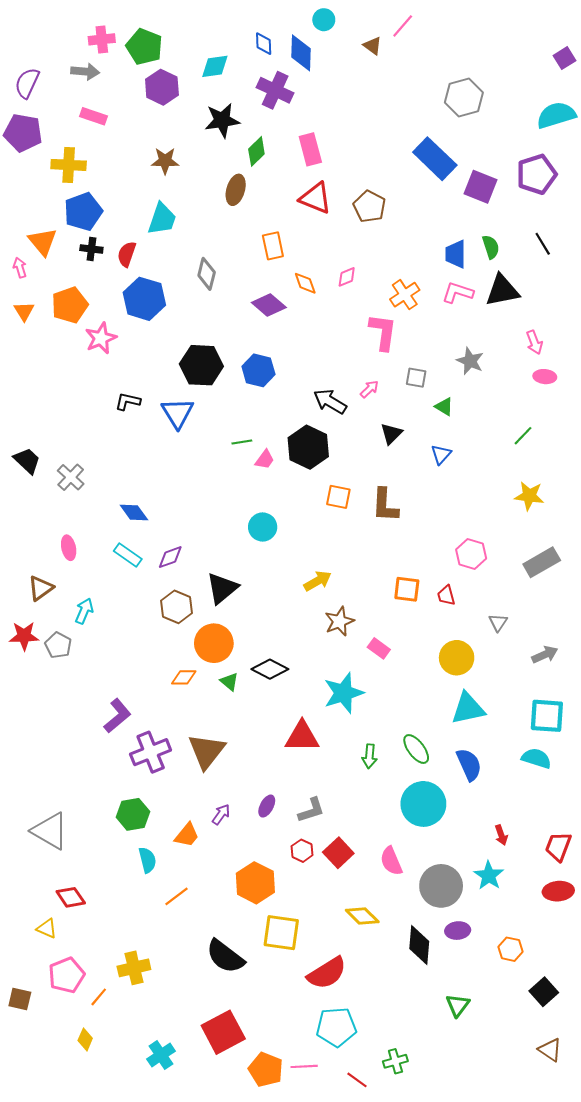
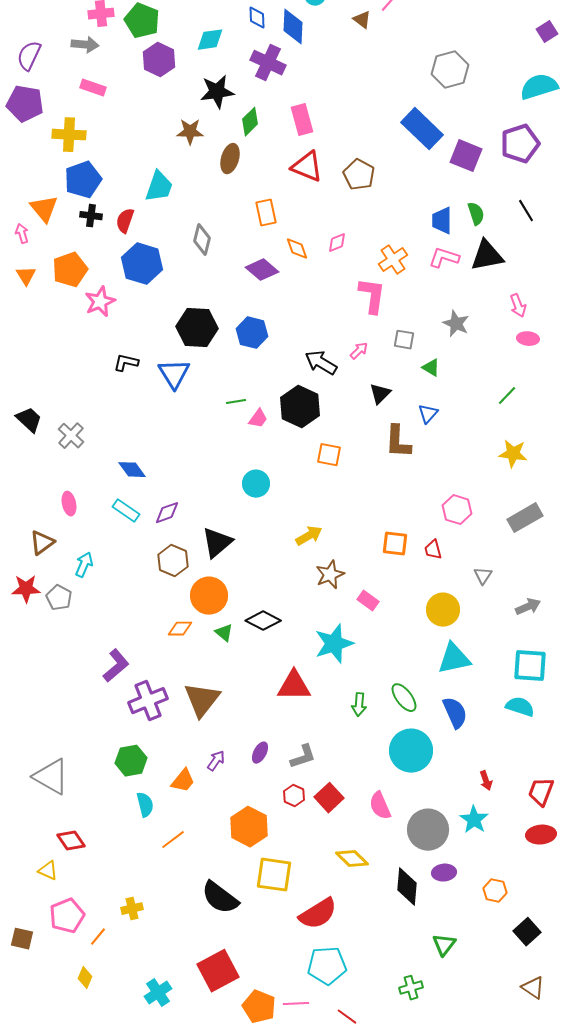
brown star: (165, 161) -> (190, 132), moved
brown L-shape: (385, 505) -> (398, 442), moved
yellow cross: (134, 968) -> (132, 909), size x0.7
green cross: (395, 1061) -> (411, 988), moved

